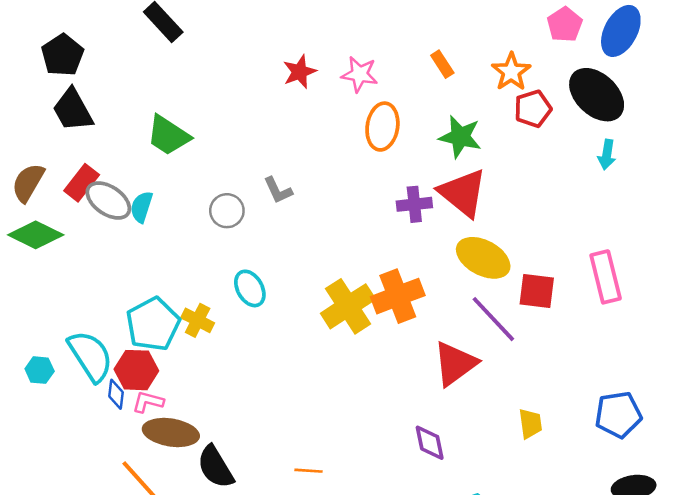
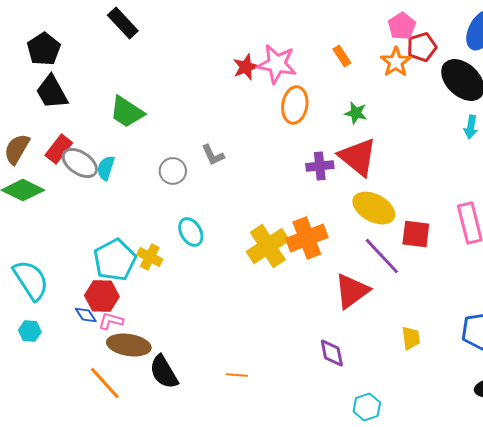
pink pentagon: (565, 25) -> (402, 26), moved
red star: (300, 72) -> (246, 67), moved
pink star: (359, 74) -> (277, 64), size x1.4
red pentagon: (533, 109) -> (422, 47), moved
green star: (460, 137) -> (356, 113), size x0.7
cyan semicircle: (91, 356) -> (31, 280), moved
cyan hexagon: (40, 370) -> (30, 331), moved
blue diamond: (116, 394) -> (86, 315), turned -40

